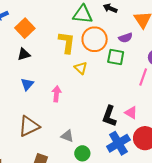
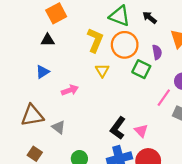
purple semicircle: (126, 38) -> (157, 52), turned -96
pink arrow: (56, 94) -> (70, 90), turned 49
gray triangle: (67, 136) -> (59, 127), moved

